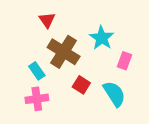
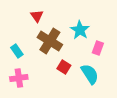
cyan rectangle: (37, 71) -> (17, 51), moved
pink cross: (37, 99) -> (19, 78), moved

